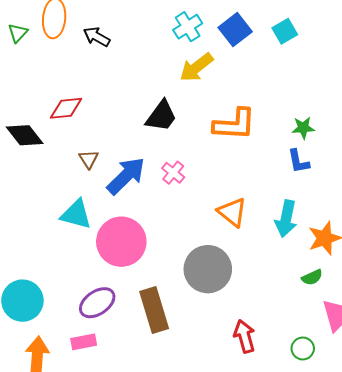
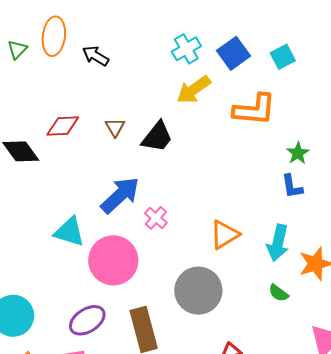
orange L-shape: (234, 124) -> (254, 110), moved
green star: (303, 128) -> (298, 153), turned -30
brown triangle: (89, 159) -> (115, 127), moved
pink cross: (173, 173) -> (156, 218), moved
orange triangle: (232, 212) -> (225, 235), turned 48
green semicircle: (312, 277) -> (278, 293), moved, turned 60

